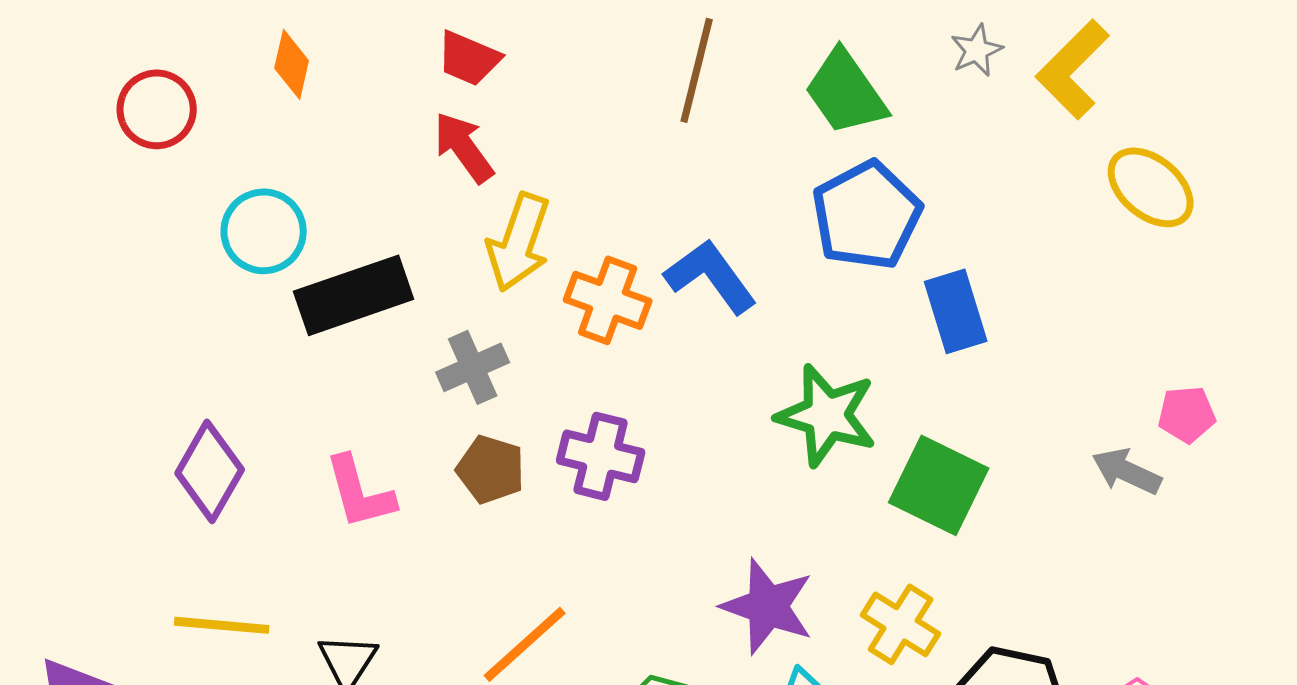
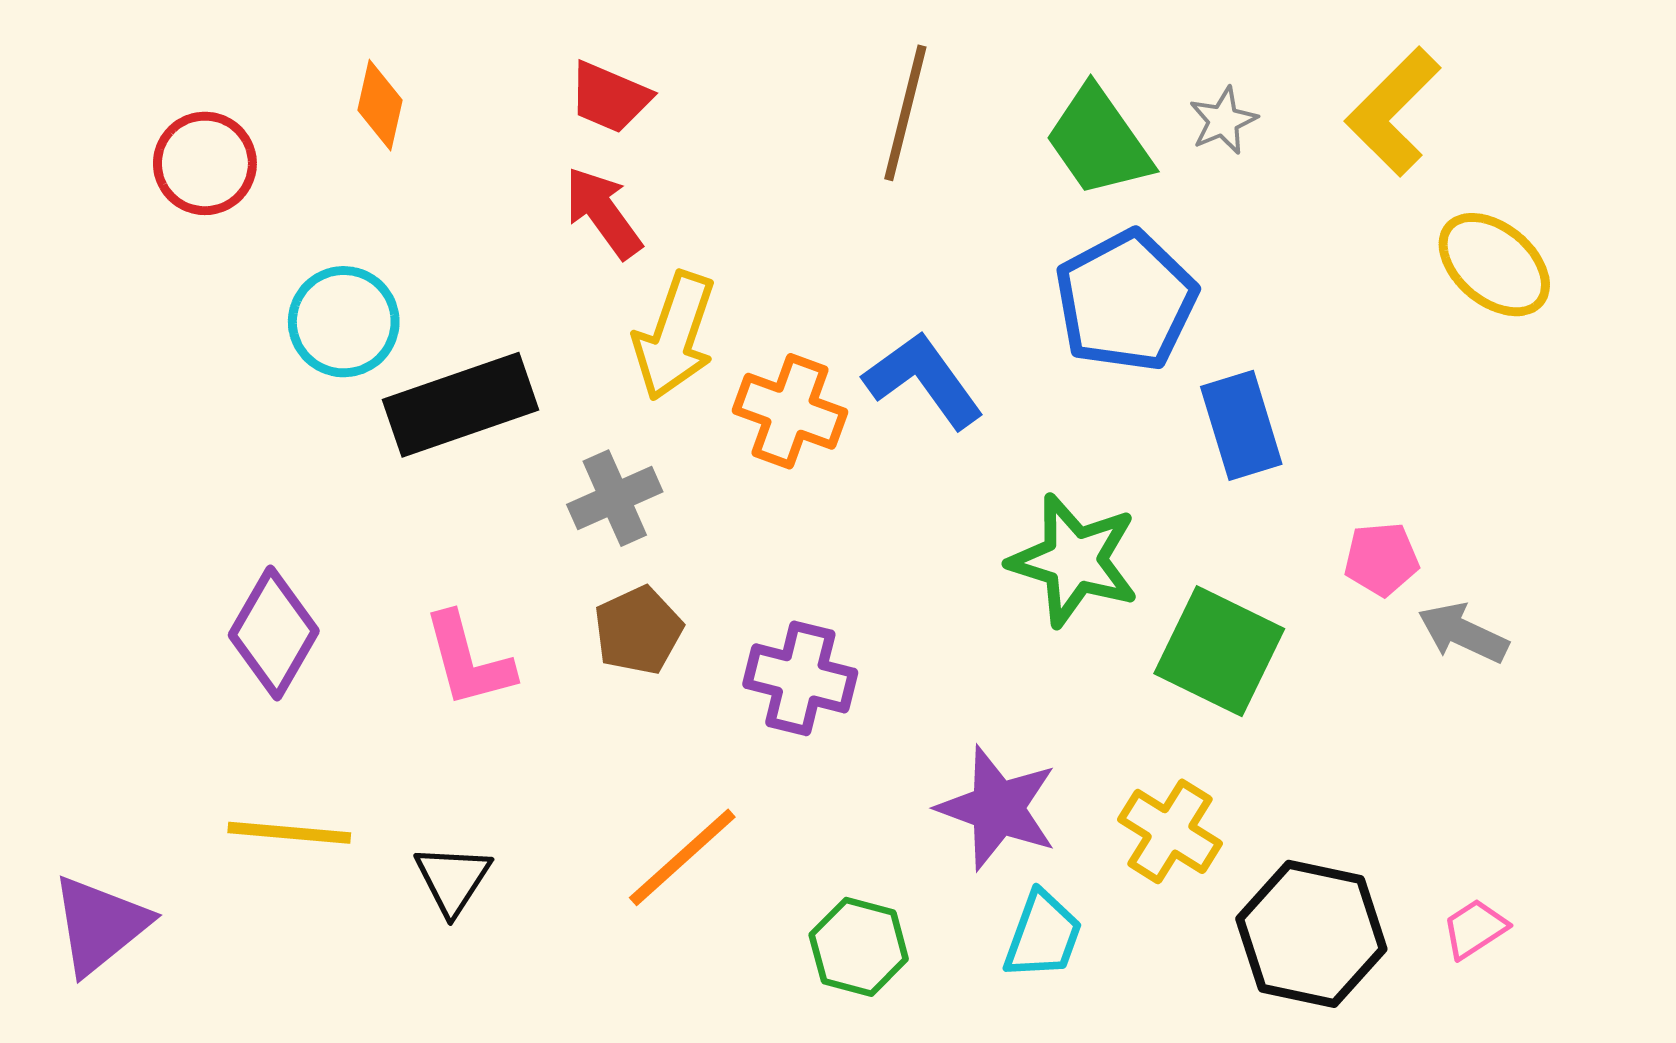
gray star: (977, 50) -> (1223, 121), moved
pink pentagon: (1187, 414) -> (1381, 559), moved
purple cross: (601, 456) -> (800, 678), moved
brown pentagon: (491, 469) -> (638, 630), turned 30

